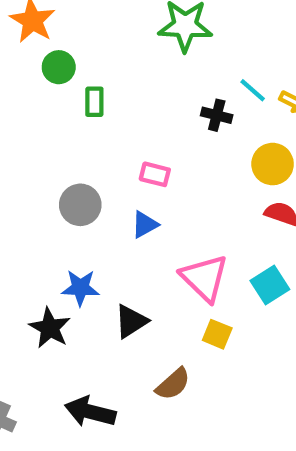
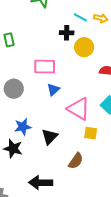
yellow circle: (273, 164) -> (84, 47), moved
pink rectangle: (155, 174) -> (45, 67), size x1.5
blue triangle: (145, 225) -> (53, 89), moved

